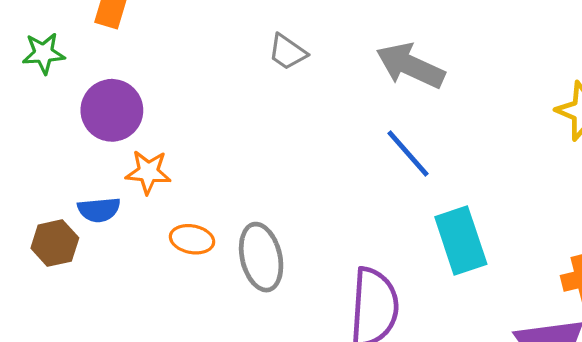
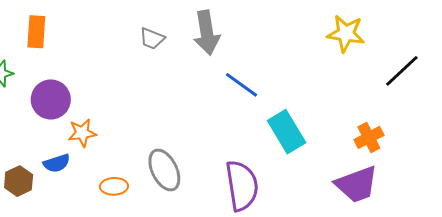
gray arrow: (410, 66) -> (207, 33), moved, turned -111
orange ellipse: (192, 239) -> (114, 186), moved
brown hexagon: (55, 243) -> (19, 181), moved

